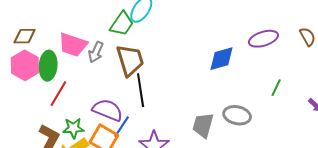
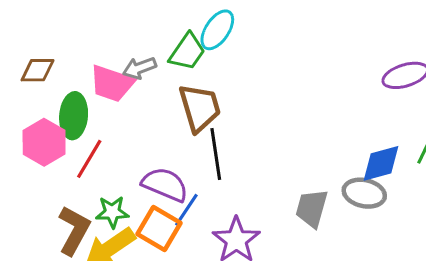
gray arrow: (96, 52) -> (139, 68), moved, turned 45
blue diamond: (221, 59) -> (381, 163), moved
pink hexagon: (25, 65) -> (44, 142), moved

